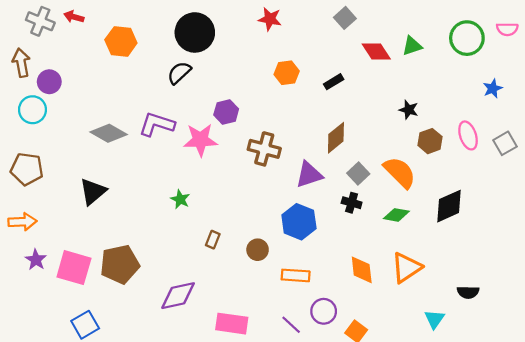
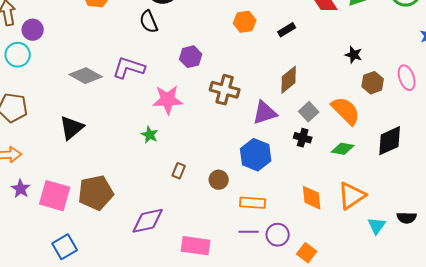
black semicircle: (179, 73) -> (149, 22), turned -70
pink star: (200, 140) -> (168, 100), moved
cyan triangle: (434, 319) -> (377, 226), moved
purple line: (291, 325) -> (249, 232), moved, turned -42

